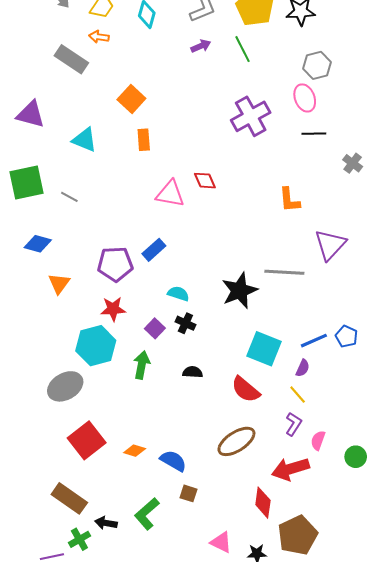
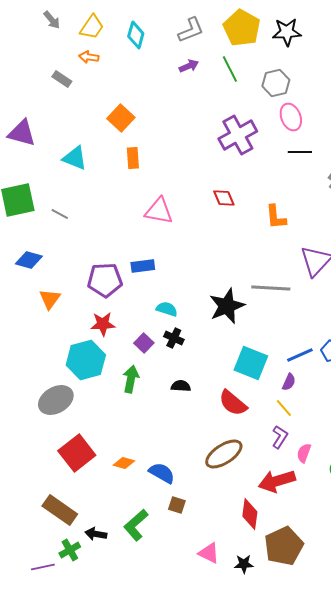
gray rectangle: (71, 59) -> (62, 79), size x0.6
gray hexagon: (317, 65) -> (276, 83), moved
red diamond: (205, 181) -> (224, 198), moved
blue rectangle: (154, 250) -> (143, 266), turned 35

